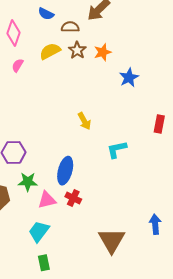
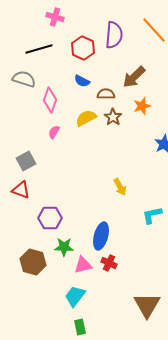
orange star: (103, 52) -> (142, 106), moved

